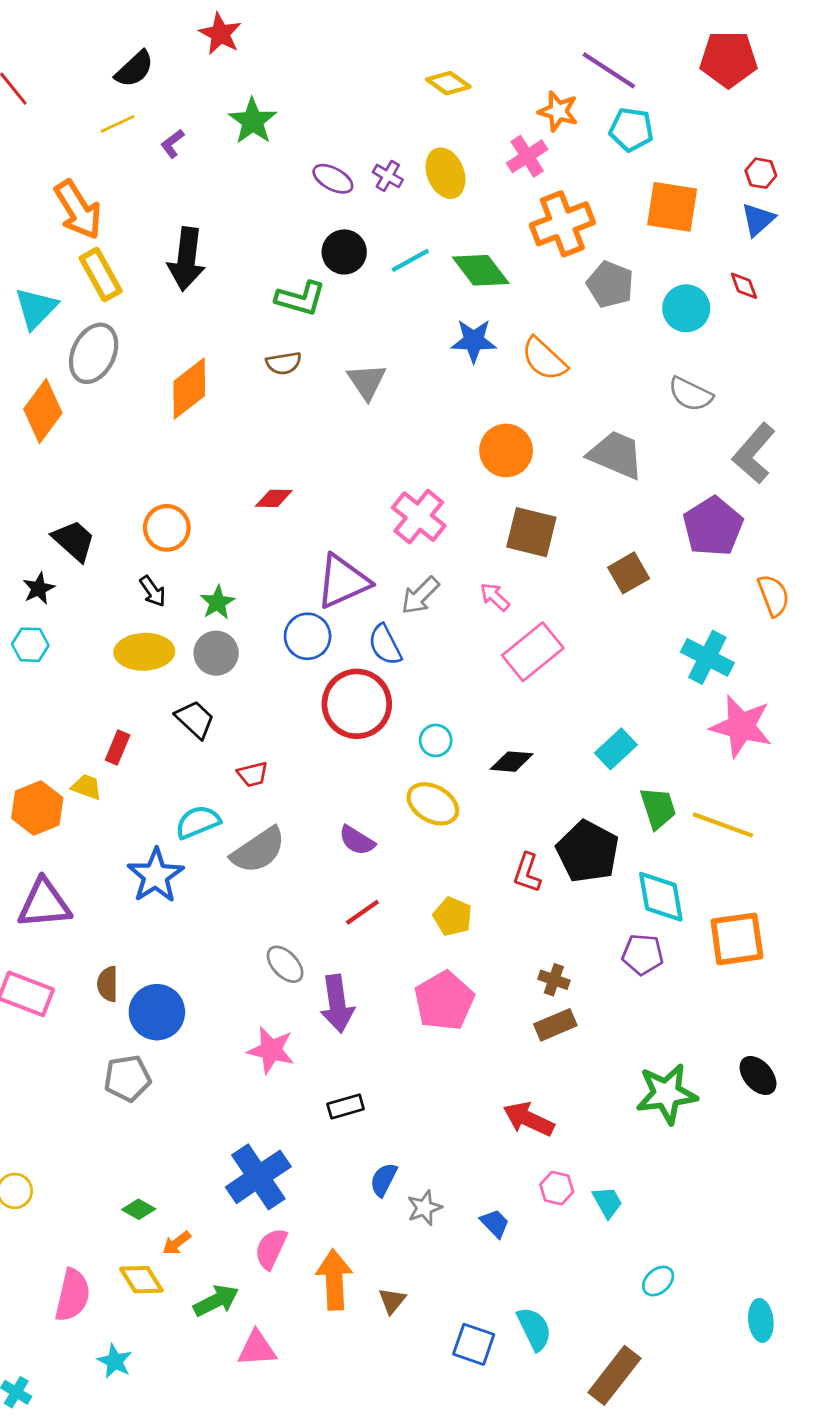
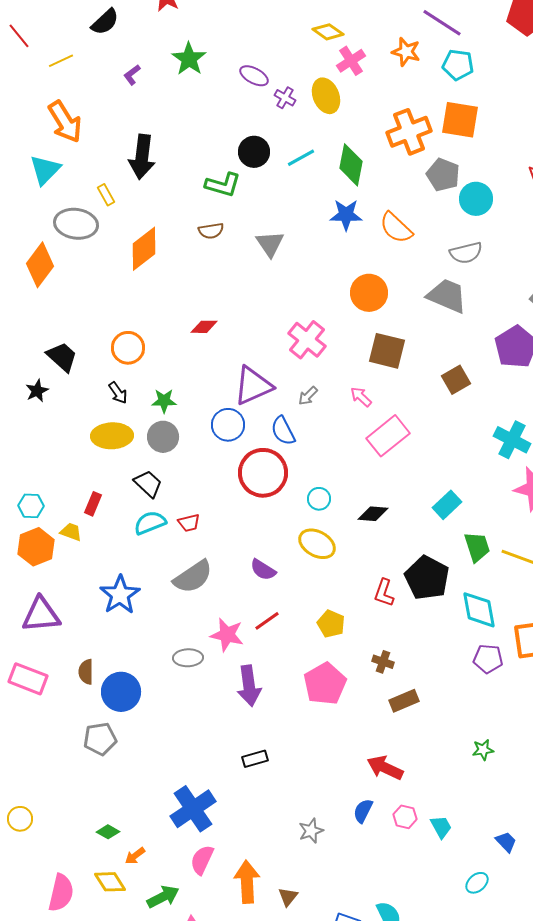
yellow line: (118, 124) -> (61, 61), moved
pink cross: (527, 156) -> (351, 61), moved
purple ellipse: (333, 179) -> (254, 76), moved
orange square: (672, 207) -> (460, 120), moved
green diamond: (481, 270) -> (351, 165), turned 48
yellow rectangle: (101, 275) -> (106, 195), moved, size x0.6
cyan triangle: (36, 308) -> (45, 170), moved
cyan circle: (686, 308) -> (476, 199), moved
gray ellipse: (94, 353) -> (76, 224), turned 72
gray semicircle: (690, 394) -> (466, 253), moved, turned -40
gray arrow: (420, 595) -> (308, 396), size x0.7
green star: (217, 602) -> (164, 401), turned 30
cyan hexagon: (30, 645) -> (31, 506), moved
cyan semicircle: (198, 822) -> (150, 523), moved
purple pentagon: (643, 954) -> (488, 659), moved
gray ellipse: (285, 964) -> (188, 658), moved, turned -48
brown cross: (554, 980) -> (383, 662), moved
pink star: (271, 1050) -> (227, 635), moved
green star: (667, 1094) -> (483, 750), size x0.5
blue semicircle: (384, 1180) -> (363, 811), moved
blue trapezoid: (495, 1223) -> (506, 842), moved

